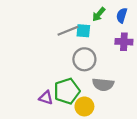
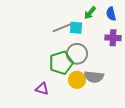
blue semicircle: (122, 15) -> (111, 14), turned -32
green pentagon: (67, 91) -> (61, 63), moved
yellow circle: (84, 106) -> (77, 80), moved

